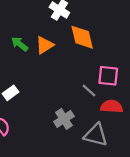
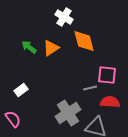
gray line: (89, 91) -> (90, 88), turned -56
gray cross: (64, 119) -> (68, 113), size x1.4

